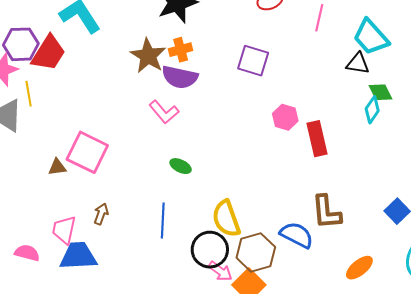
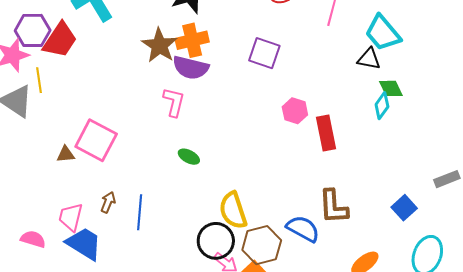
orange cross: (181, 50) -> (192, 40), size x1.4
pink L-shape: (164, 112) -> (174, 102), turned -128
blue line: (163, 220) -> (140, 212), moved
blue trapezoid: (78, 256) -> (84, 244), turned 33

